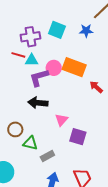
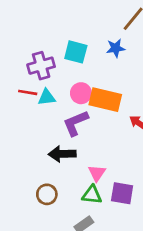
pink circle: (54, 68) -> (81, 93), moved
purple L-shape: (39, 78) -> (76, 123), moved
brown circle: (15, 129) -> (47, 194), moved
green triangle: (30, 143) -> (92, 195), moved

